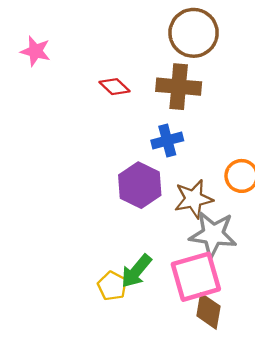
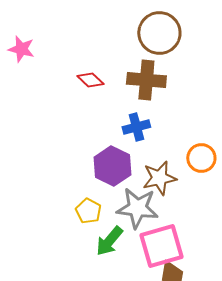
gray star: (213, 234) -> (137, 208), moved
yellow pentagon: (112, 286) -> (88, 211), moved

